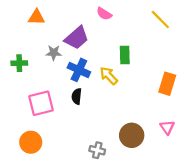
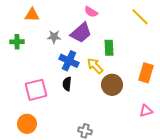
purple trapezoid: (77, 38) -> (81, 33), moved
gray star: (54, 53) -> (54, 37), moved
green cross: (19, 63) -> (17, 42), moved
pink triangle: (167, 127) -> (146, 111), turned 48
brown circle: (132, 135) -> (112, 85), moved

